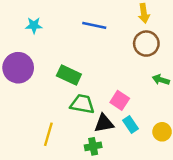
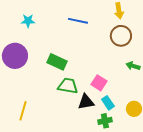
yellow line: (48, 134) -> (23, 111), moved
green cross: (93, 146) -> (105, 121), moved

